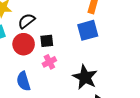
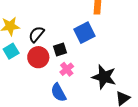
blue square: (88, 30) -> (84, 33), moved
blue semicircle: (23, 81) -> (59, 93), moved

